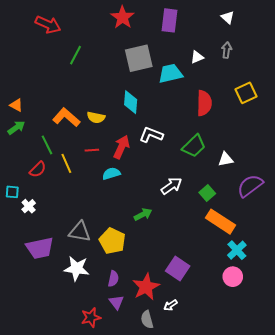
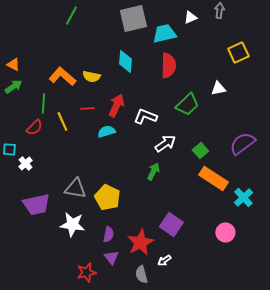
red semicircle: (204, 103) -> (168, 65), moved
white L-shape: (151, 135) -> (145, 116), moved
green line: (47, 145) -> (43, 103), turned 30
white triangle: (226, 159) -> (218, 88), moved
green arrow: (143, 214) -> (153, 171), moved, turned -36
cyan cross: (237, 250) -> (243, 197), moved

